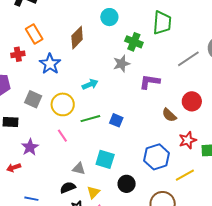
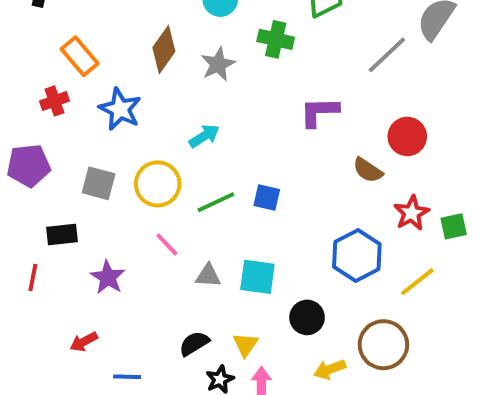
gray star: (121, 64) -> (218, 64), moved
red arrow: (14, 168) -> (84, 342), moved
gray triangle: (79, 169) -> (208, 276), moved

